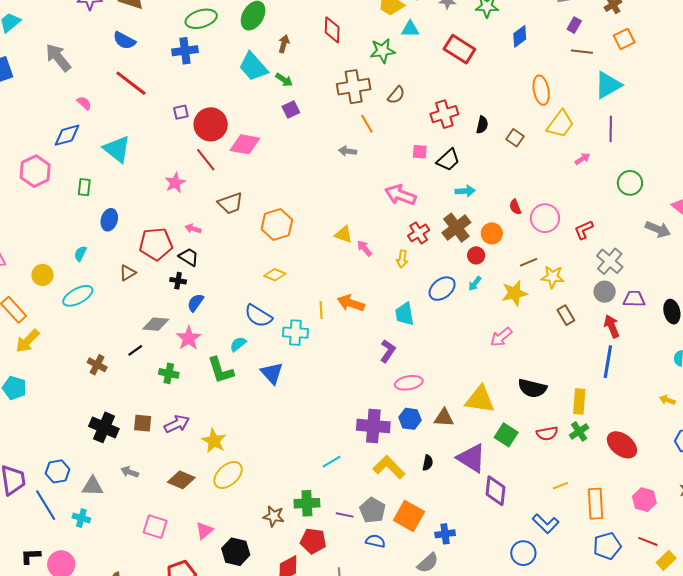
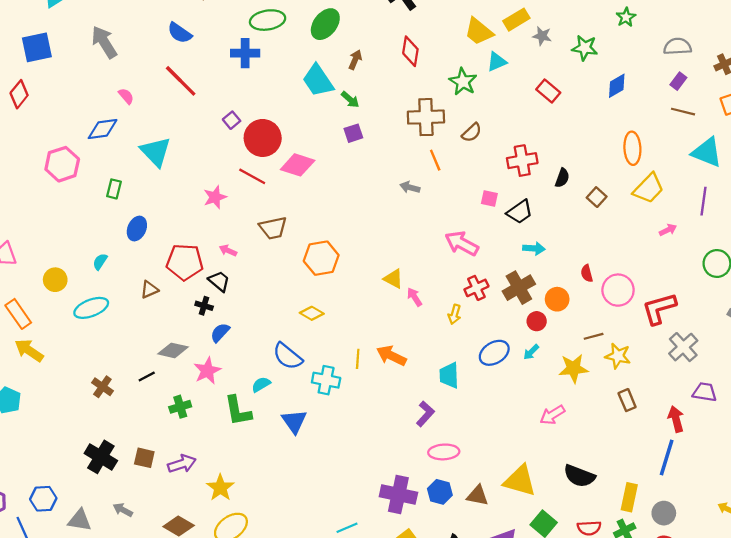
cyan triangle: (410, 29) -> (497, 62), turned -30
red rectangle: (459, 49) -> (548, 91), size x0.7
green star: (382, 51) -> (463, 82), turned 30
cyan triangle: (608, 85) -> (707, 152), turned 44
purple square: (181, 112) -> (232, 120), turned -35
red line: (206, 160) -> (252, 176), turned -30
red L-shape: (584, 230) -> (659, 309), size x1.6
gray circle: (605, 292) -> (664, 513), moved
yellow arrow: (27, 341) -> (29, 350), turned 72
green cross: (169, 373) -> (180, 407), turned -36

